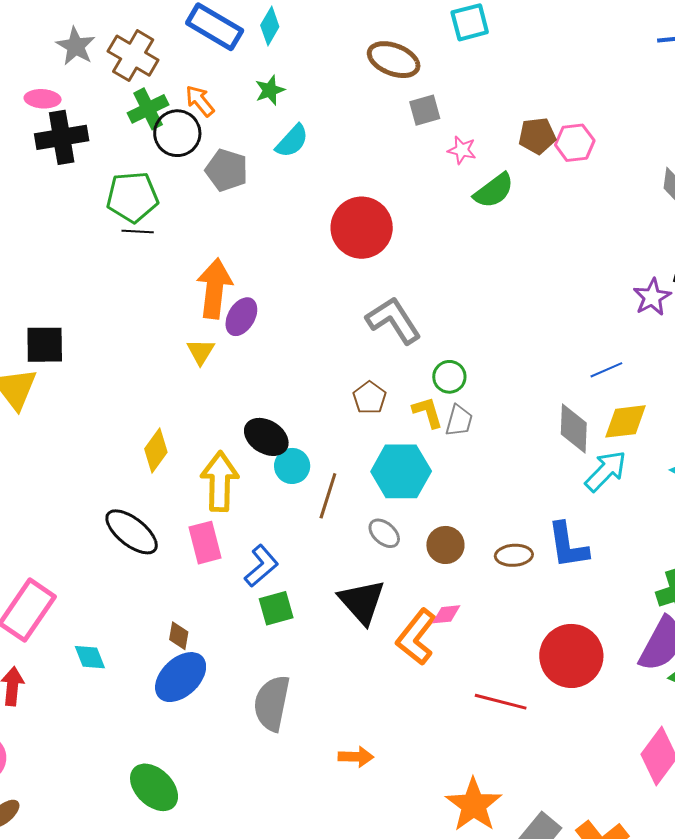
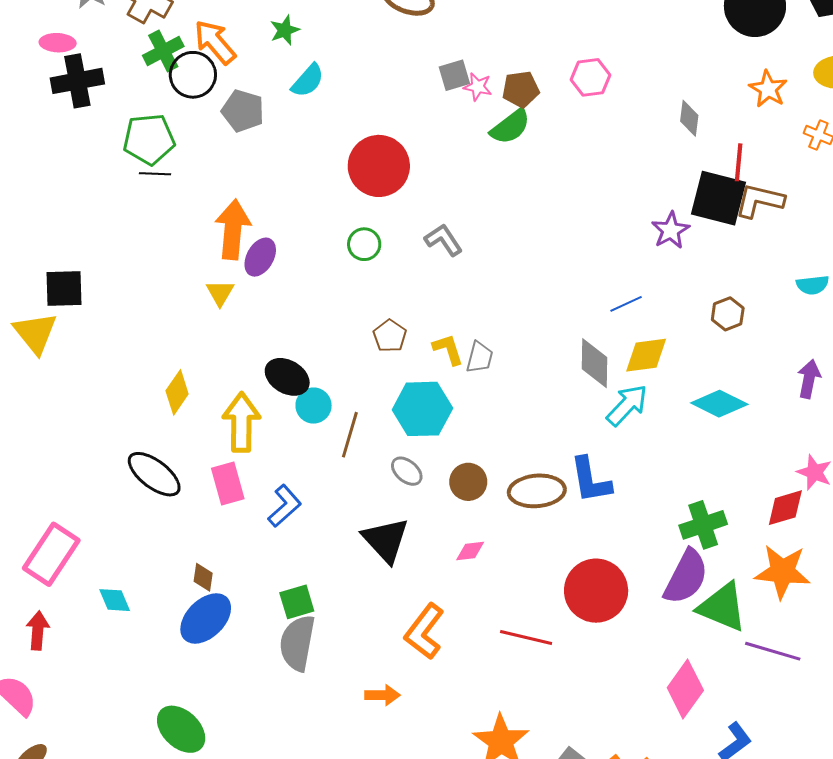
orange arrow: (200, 101) -> (215, 42), size x1.4
gray square: (425, 110) -> (454, 75), moved
brown pentagon: (537, 136) -> (521, 89), moved
gray L-shape: (394, 320) -> (444, 240), moved, size x0.7
green circle: (449, 377) -> (364, 244), moved
brown ellipse: (514, 555) -> (537, 491), size x1.5
green square: (276, 608) -> (297, 602), moved
orange L-shape: (416, 637) -> (424, 631), moved

